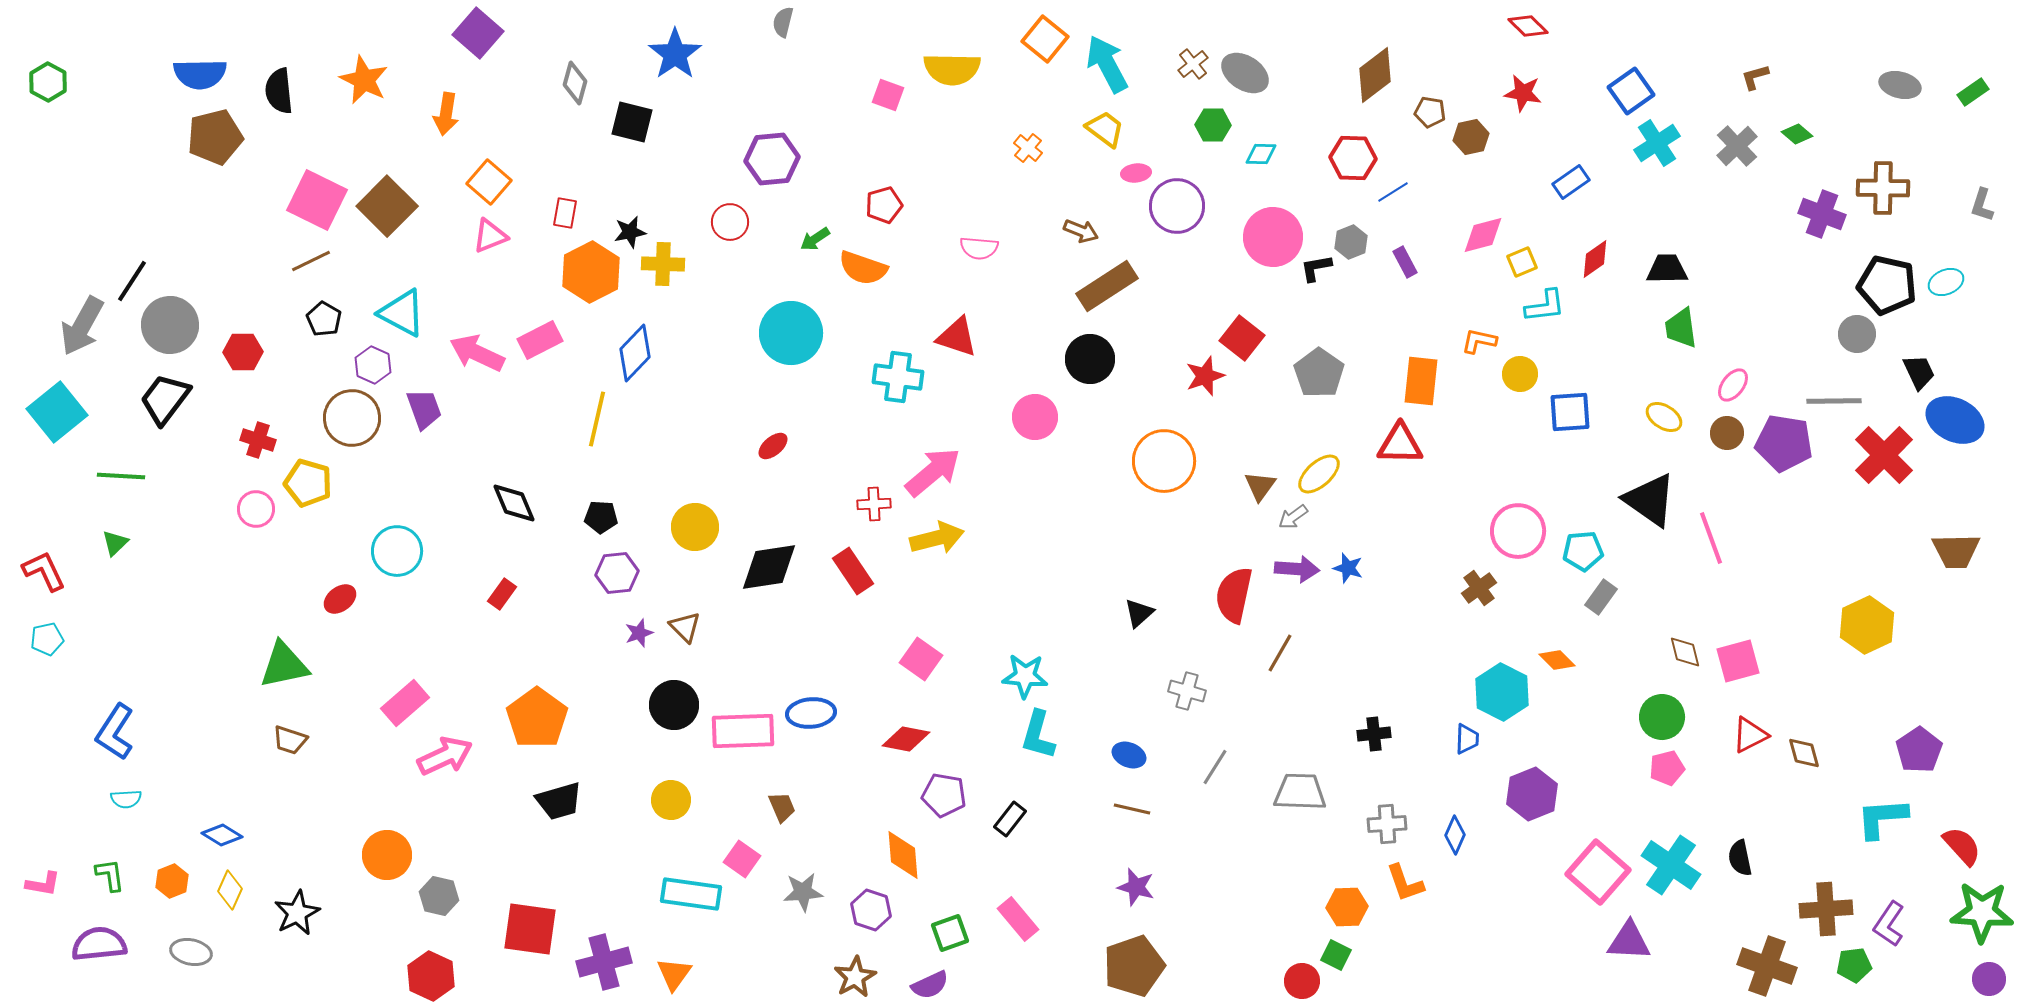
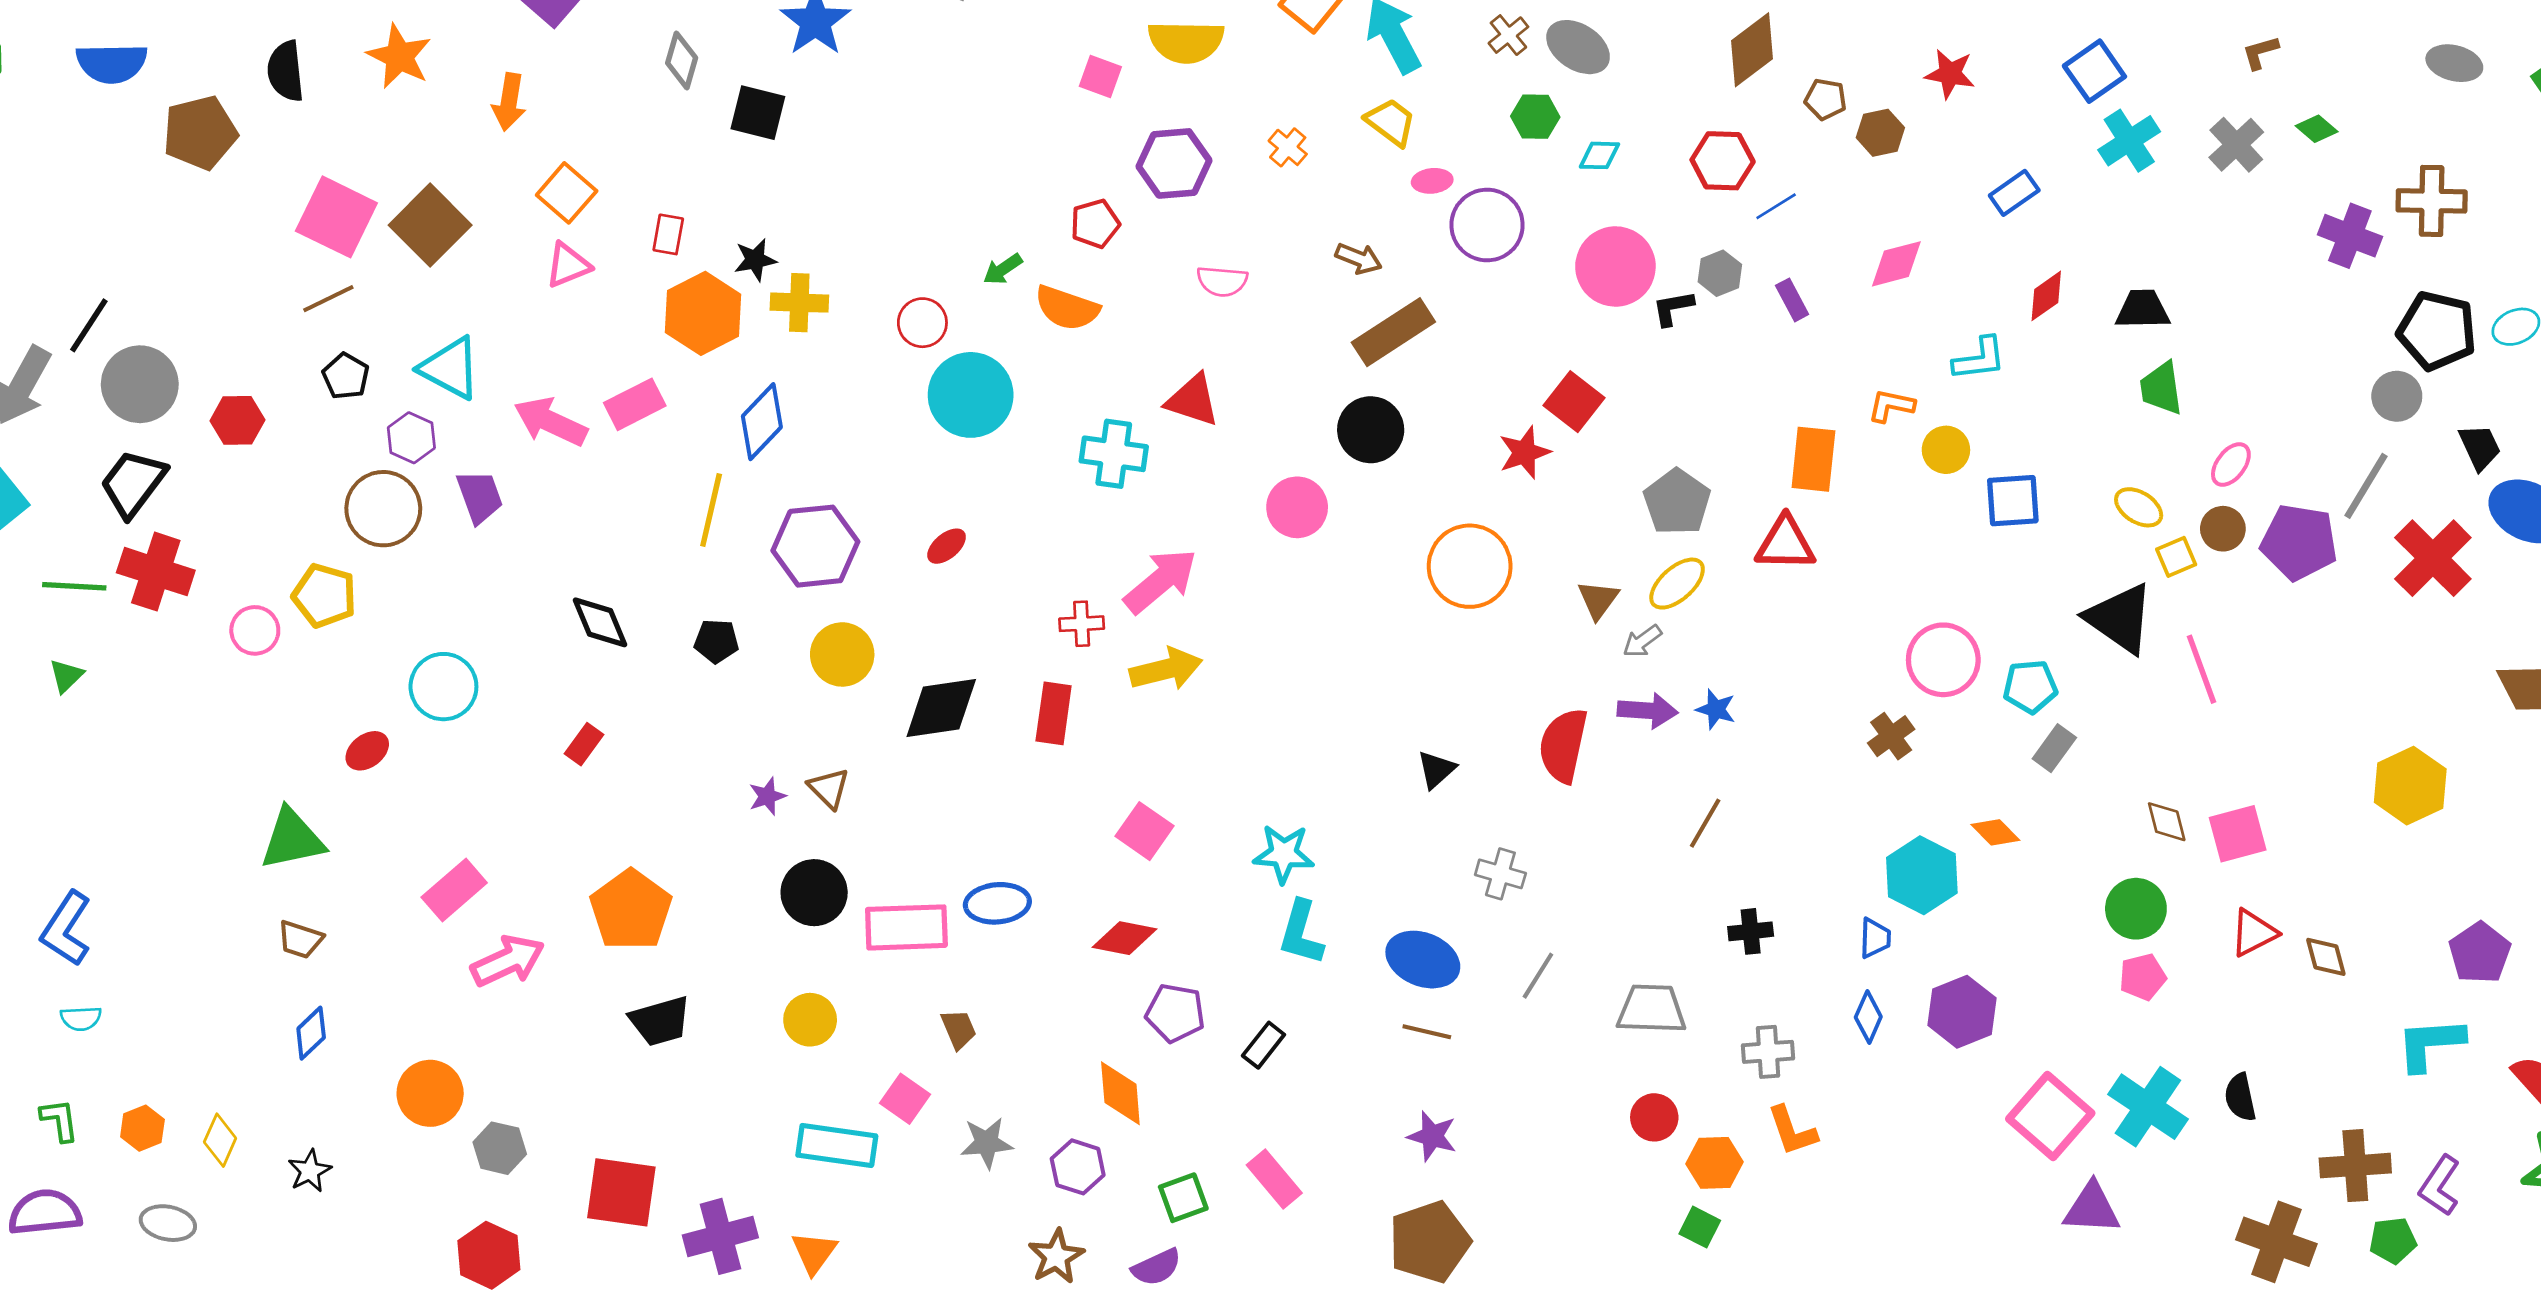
blue semicircle: (200, 74) -> (112, 63), moved
purple hexagon: (772, 159) -> (1174, 163), moved
red circle: (730, 222) -> (922, 323), moved
yellow square: (1522, 262) -> (2176, 557), moved
gray pentagon: (1319, 373) -> (1677, 502), moved
gray line: (1834, 401) -> (2366, 486), turned -58
red cross: (258, 440) -> (156, 572), moved, size x1.6
red rectangle: (853, 571) -> (1054, 713), turned 42
purple hexagon: (617, 573) -> (815, 546), moved, size x1.5
brown line: (1280, 653) -> (1705, 823), moved
blue ellipse: (1129, 755) -> (1423, 960), size x1.6
blue diamond: (222, 835) -> (311, 1033), moved, turned -75
blue diamond: (1455, 835) -> (1868, 1017), moved
black star: (297, 913) -> (310, 1171), size x0.7
red circle: (1302, 981) -> (1654, 1117), moved

